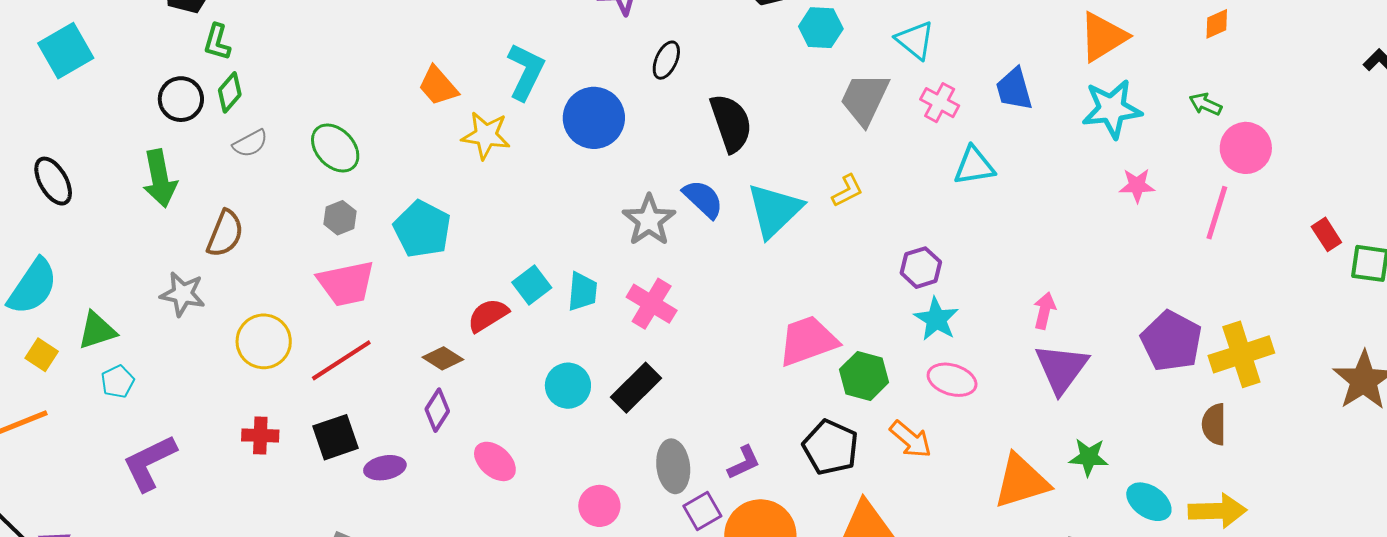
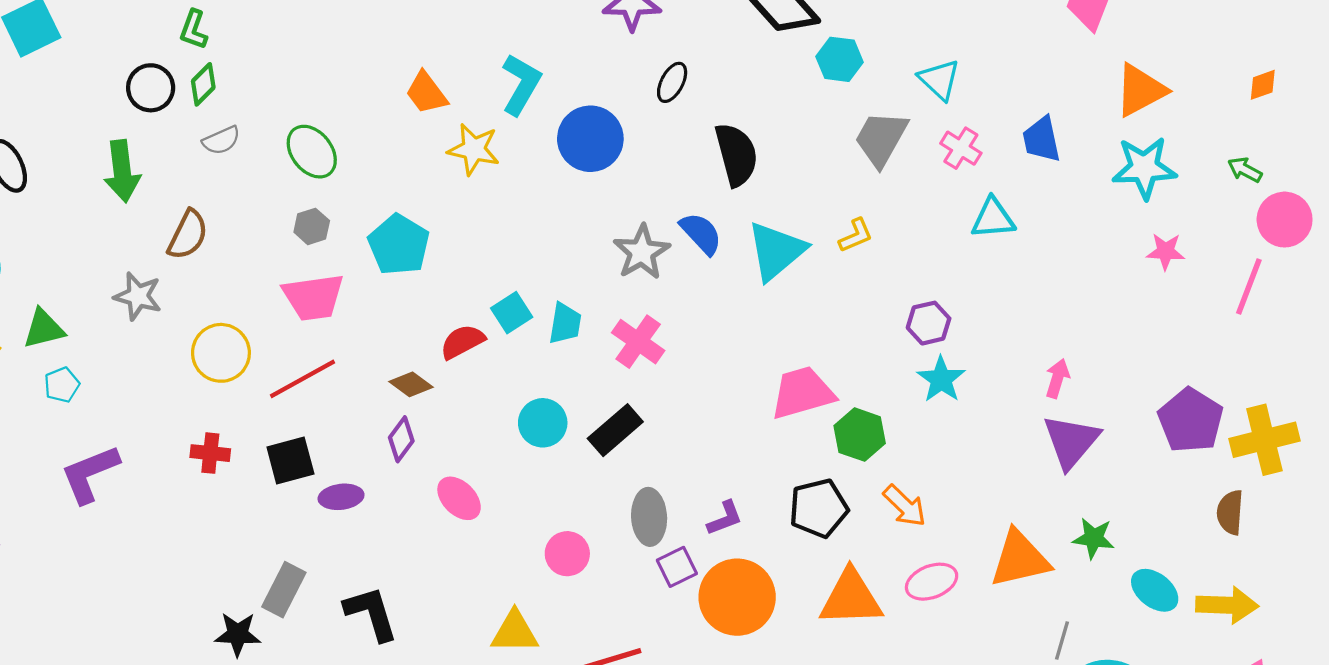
pink ellipse: (952, 380) -> (932, 582), moved, turned -42
black pentagon: (831, 447) -> (819, 508), turned 30

